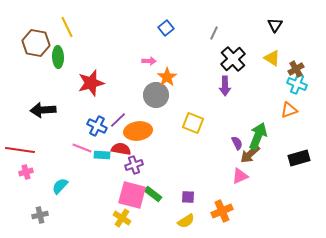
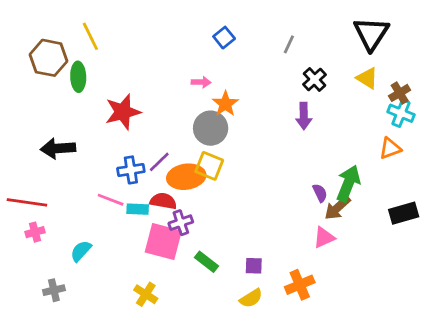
black triangle: (275, 25) -> (371, 34), size x1.8
black cross: (233, 59) -> (315, 79), size x0.7
yellow square: (193, 123) -> (209, 166), moved
blue cross: (97, 126) -> (131, 170), turned -36
pink square: (132, 195) -> (163, 242), moved
yellow cross: (122, 218) -> (146, 294), moved

